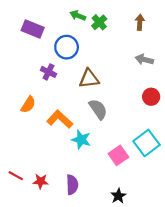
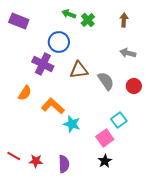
purple rectangle: (33, 29) -> (19, 21), moved
purple cross: (48, 72) -> (43, 64), size x1.5
gray semicircle: (98, 109) -> (106, 81), moved
cyan square: (147, 143) -> (119, 120), moved, size x0.7
black star: (118, 196) -> (105, 161), moved

